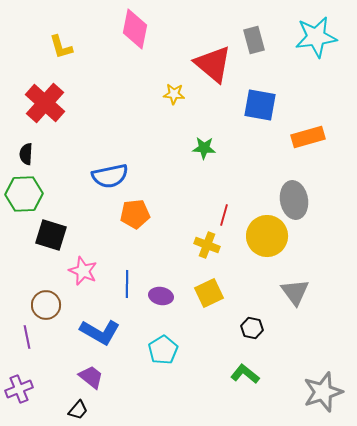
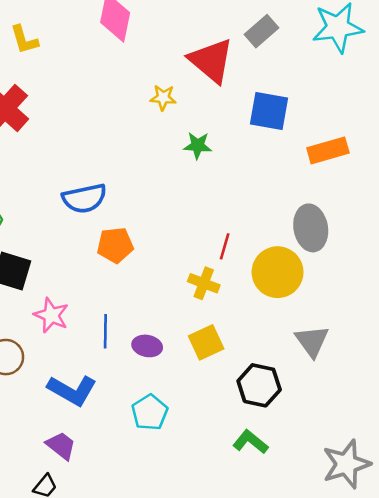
gray rectangle: (254, 40) -> (262, 31), turned 64
green star: (204, 148) -> (198, 146), moved
black hexagon: (252, 328) -> (259, 385), size x1.6

